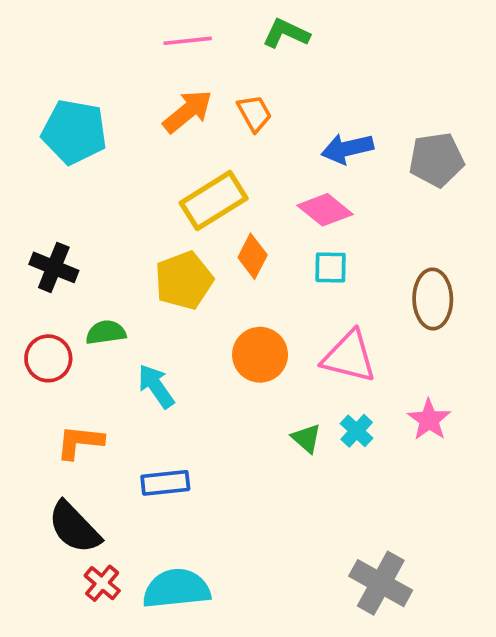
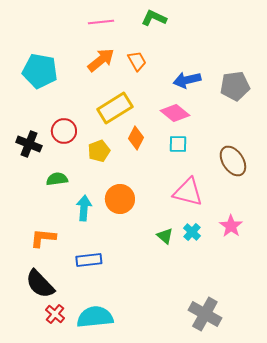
yellow pentagon: (184, 280) -> (99, 151), size x0.7
brown ellipse: (433, 299) -> (233, 161), turned -32
orange circle: (260, 355) -> (120, 199), moved
red circle: (48, 358) -> (64, 131), moved
cyan arrow: (156, 386) -> (84, 208), turned 40

